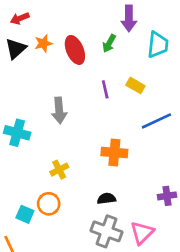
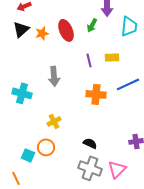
orange star: (43, 43) -> (42, 33), moved
yellow rectangle: (135, 85) -> (112, 57), turned -32
orange cross: (114, 153) -> (96, 94), moved
black semicircle: (106, 199) -> (90, 143), turned 32

